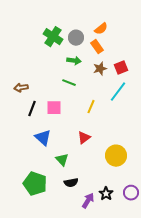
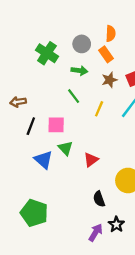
orange semicircle: (101, 29) -> (111, 34), turned -48
green cross: (53, 37) -> (47, 53), moved
green line: (69, 83) -> (74, 96), turned 32
yellow line: (91, 107) -> (99, 109), moved
green triangle: (62, 160) -> (65, 148), moved
black semicircle: (71, 183) -> (99, 199), moved, turned 80

